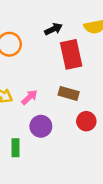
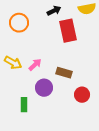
brown rectangle: (69, 93) -> (64, 73), moved
red circle: (86, 121) -> (82, 95), moved

